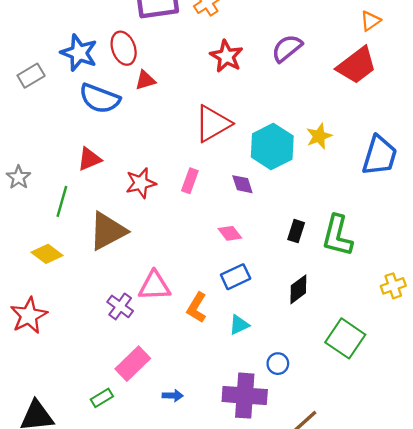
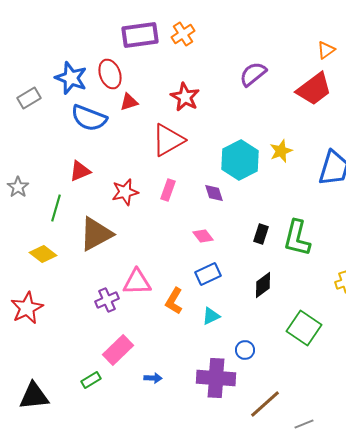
red star: (226, 56) -> (185, 97), moved
red triangle: (213, 124) -> (168, 140), moved
purple cross: (120, 306) -> (107, 300), turned 30

